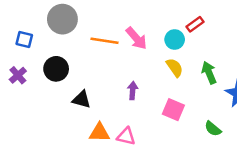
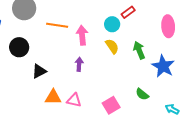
pink arrow: (136, 38) -> (82, 35), moved, turned -144
black triangle: (82, 99) -> (39, 71), turned -42
pink square: (173, 110) -> (111, 105), moved, turned 36

